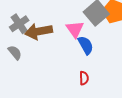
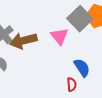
blue semicircle: (86, 45) -> (82, 68), moved

